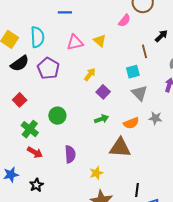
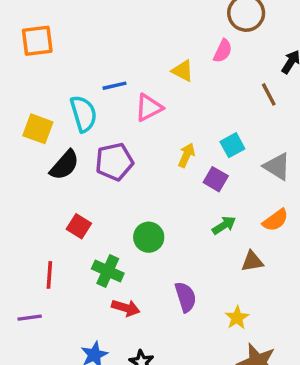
blue line: (65, 12) -> (114, 86), moved
yellow triangle: (100, 41) -> (183, 71), moved
purple pentagon: (48, 68) -> (114, 162), turned -30
cyan square: (133, 72) -> (232, 145), moved
brown triangle: (120, 148) -> (252, 261), moved, size x0.6

